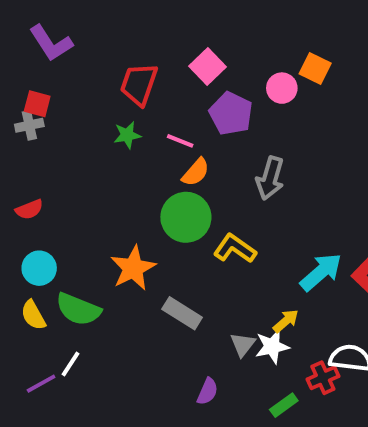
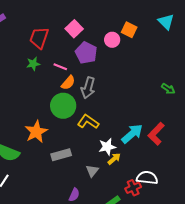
gray arrow: (270, 178) -> (88, 88), moved
gray rectangle: (182, 313) -> (61, 155), turned -48
white star: (272, 346) -> (107, 147), moved

